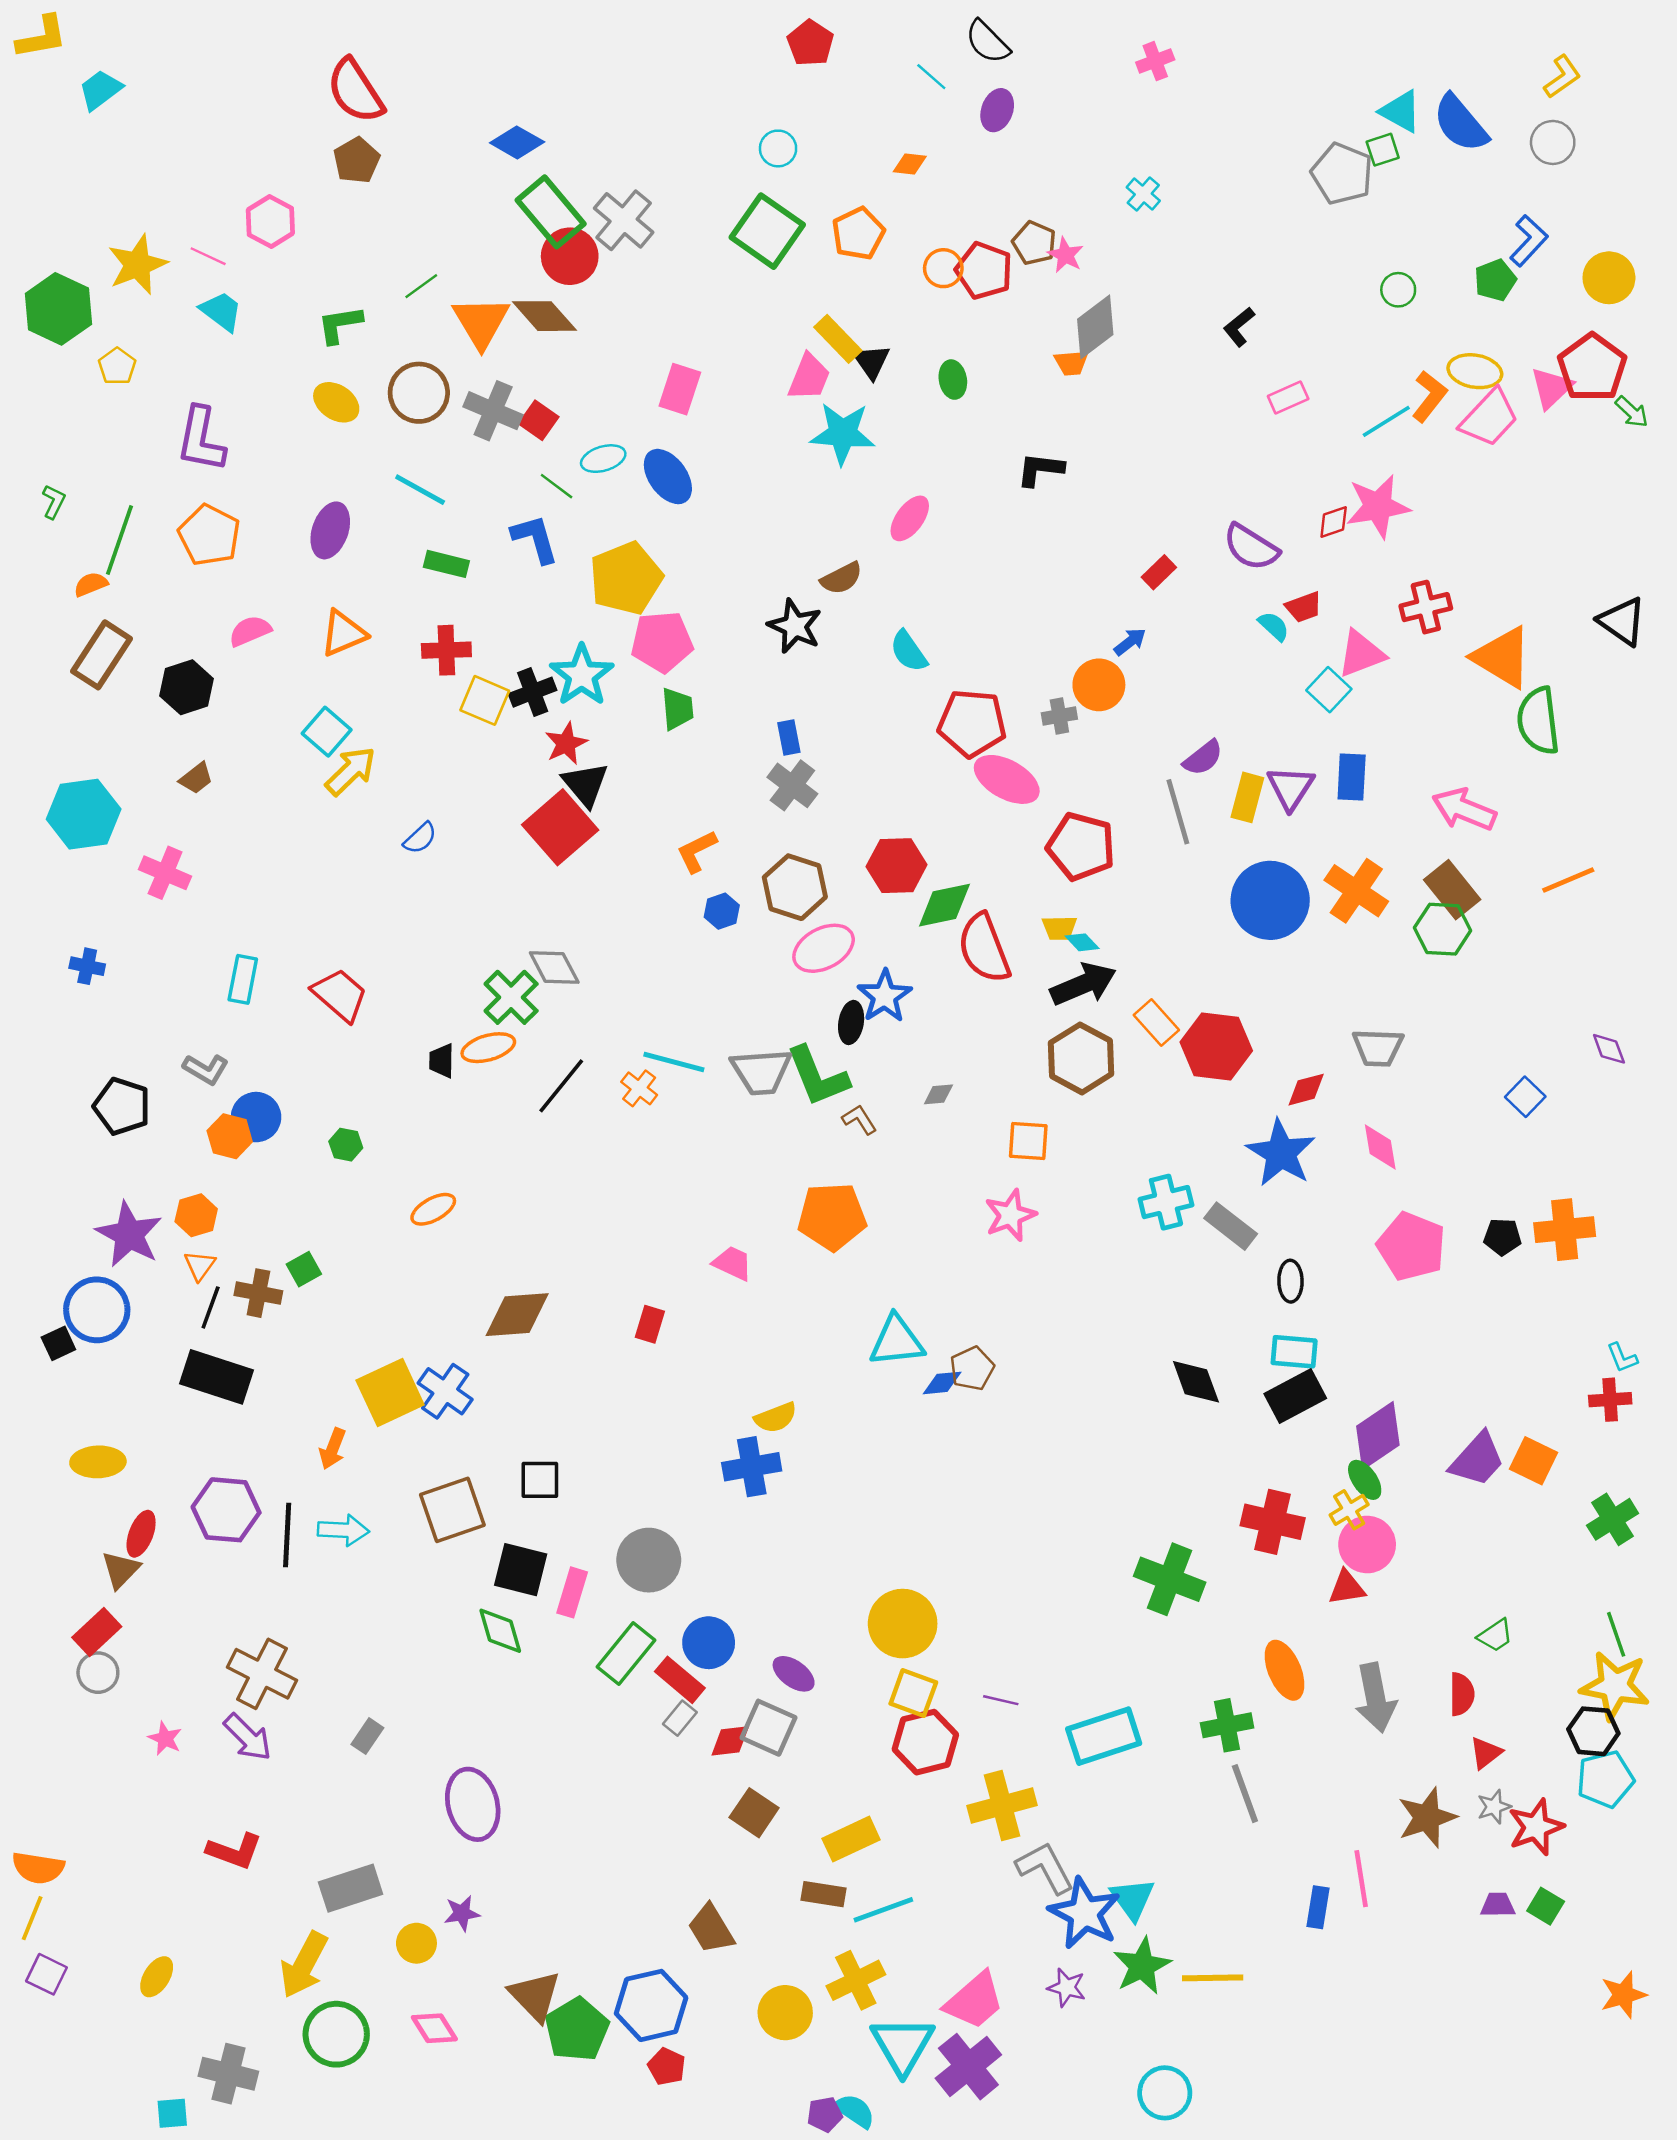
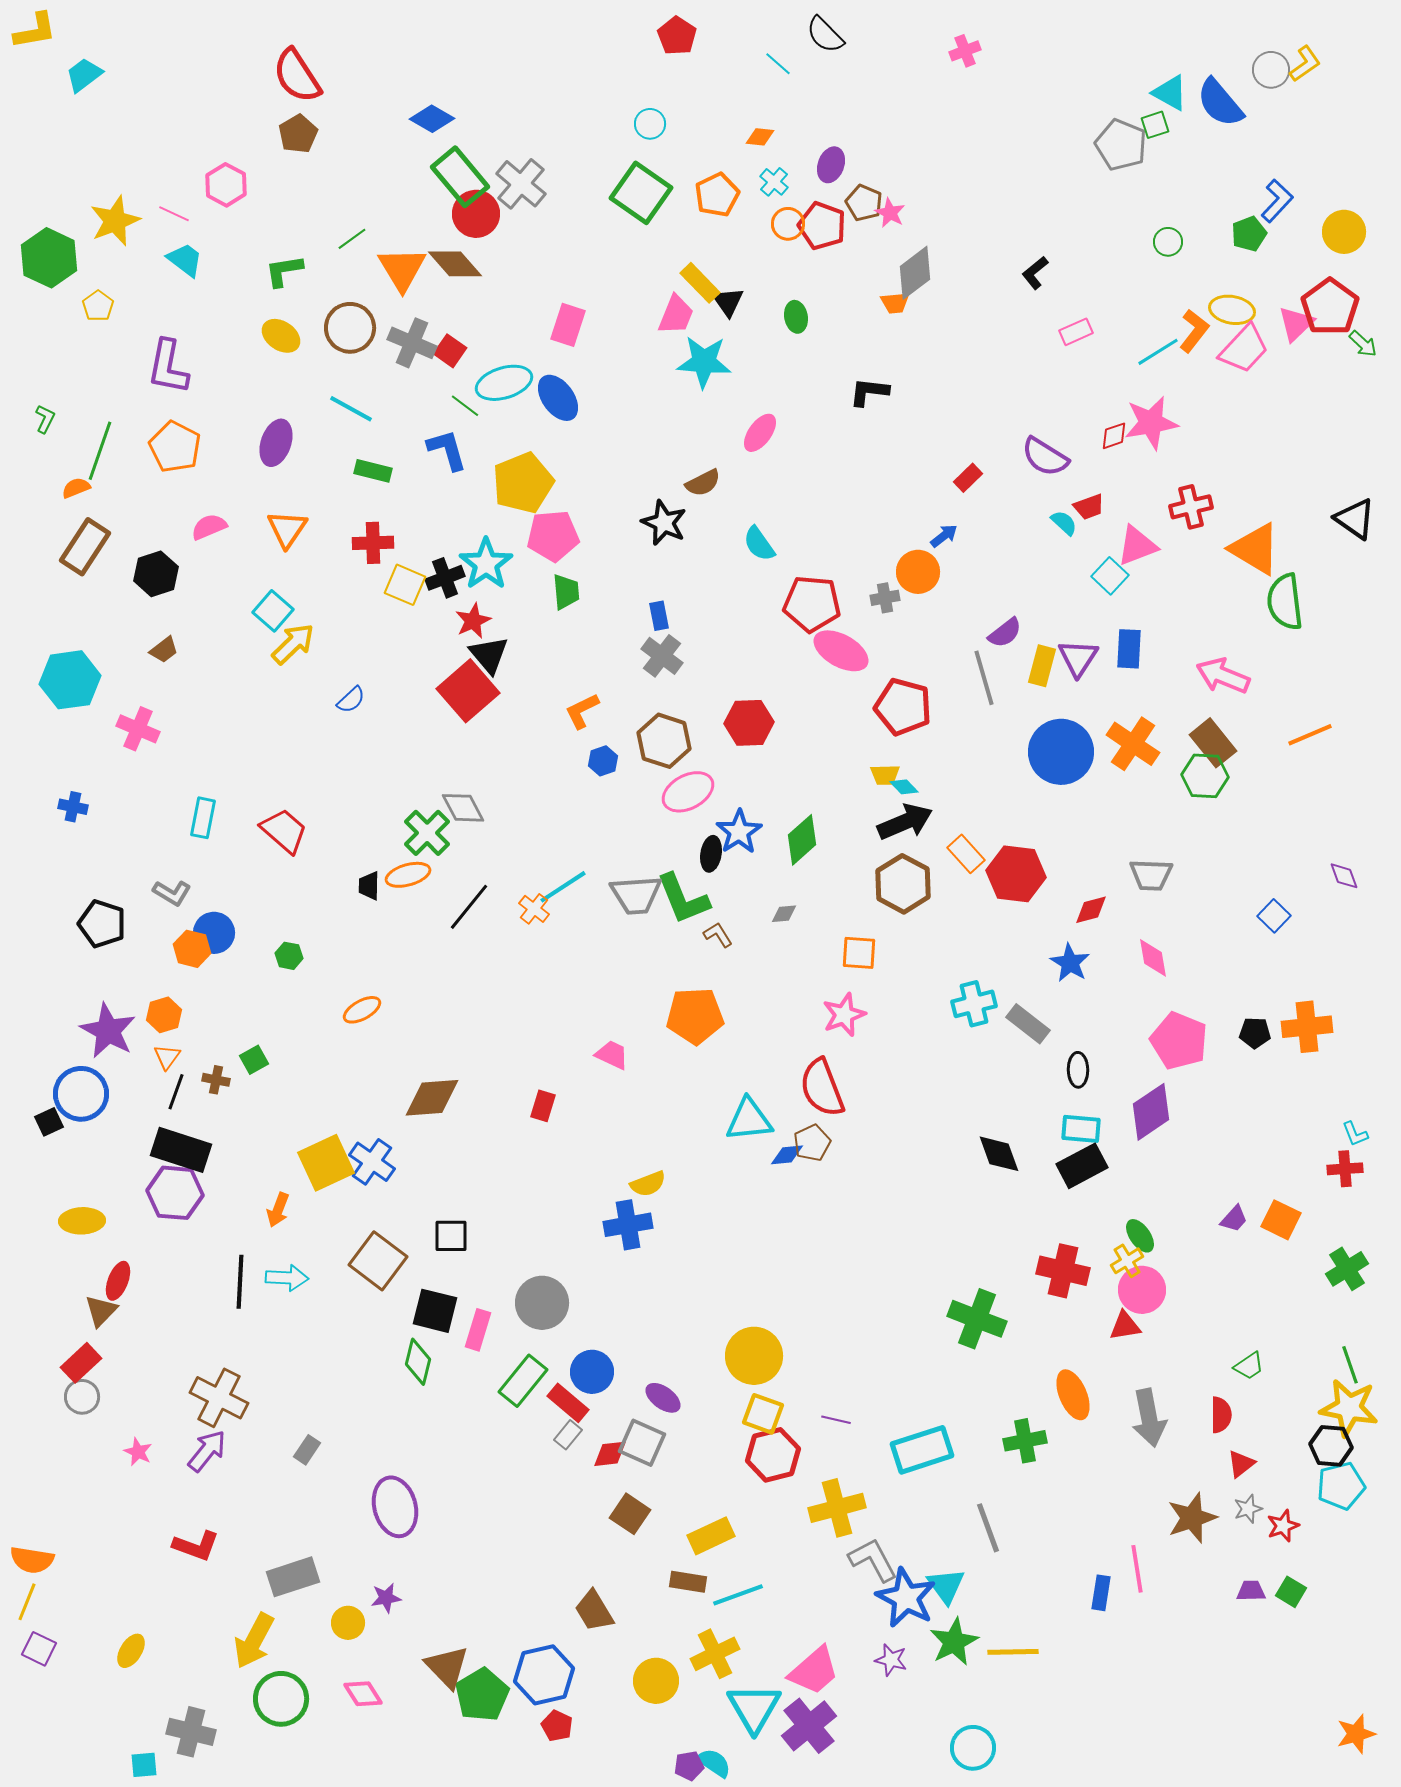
purple ellipse: (997, 110) -> (831, 165), moved
gray circle: (1553, 142) -> (1271, 70), moved
cyan cross: (1143, 194) -> (774, 182), moved
cyan ellipse: (603, 459) -> (504, 383), size x1.5
orange triangle: (343, 633) -> (287, 529), turned -33
green diamond: (944, 905) -> (802, 840), moved, turned -30
red semicircle: (984, 948) -> (822, 1088), moved
cyan line: (674, 1062) -> (563, 887), turned -48
blue star: (1281, 1153) -> (1070, 963), size x0.7
brown cross: (258, 1293) -> (216, 1080), size x0.7
purple diamond: (1378, 1436) -> (1151, 1112), moved
purple trapezoid: (1477, 1460) -> (1234, 1219), size x0.6
purple hexagon: (226, 1510) -> (175, 1193), moved
brown square: (452, 1510) -> (378, 1261), turned -34
green diamond: (500, 1631) -> (418, 1362), turned 30
purple arrow: (248, 1737) -> (207, 1451), turned -96
gray line: (1245, 1794) -> (988, 1528), moved
red star: (1536, 1827) -> (1283, 1526), size x0.7
orange star: (1623, 1995) -> (1356, 1734), moved

